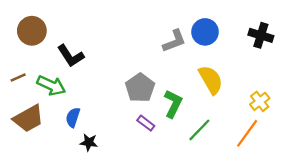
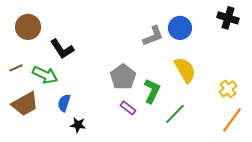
black cross: (261, 35) -> (228, 18), moved
orange line: (247, 133) -> (232, 120), moved

